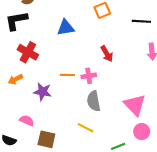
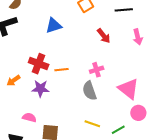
red cross: (28, 52) -> (39, 64), moved
red arrow: (107, 54) -> (104, 36), moved
pink cross: (89, 76) -> (97, 70), moved
yellow line: (86, 128) -> (92, 124), moved

